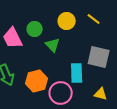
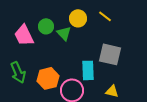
green triangle: (53, 45) -> (64, 33), moved

